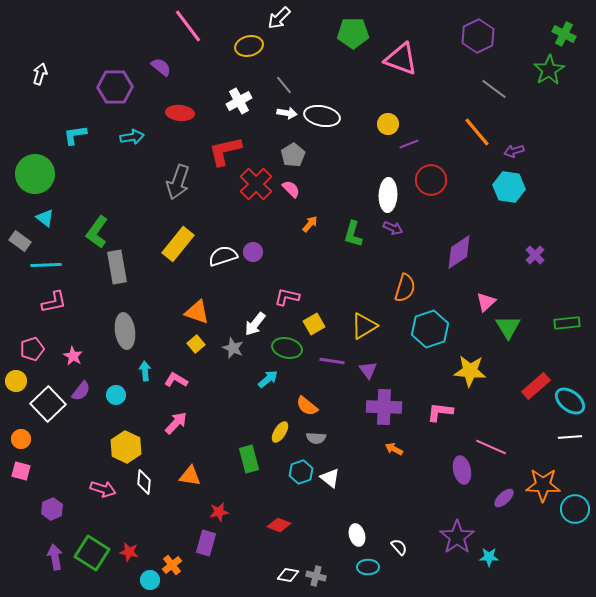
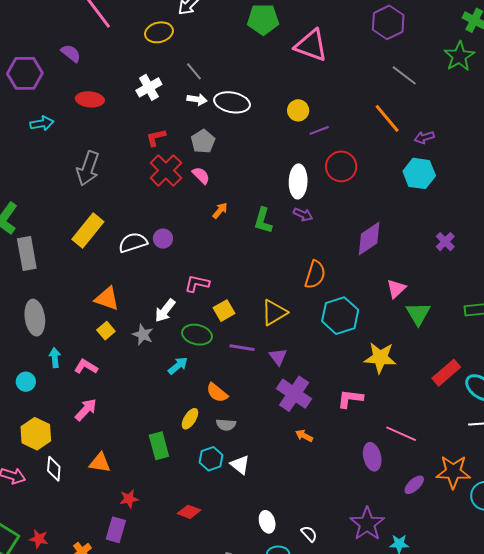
red L-shape: (225, 151) -> (156, 137), moved, size x0.6
purple cross: (384, 407) -> (294, 394), turned 32

